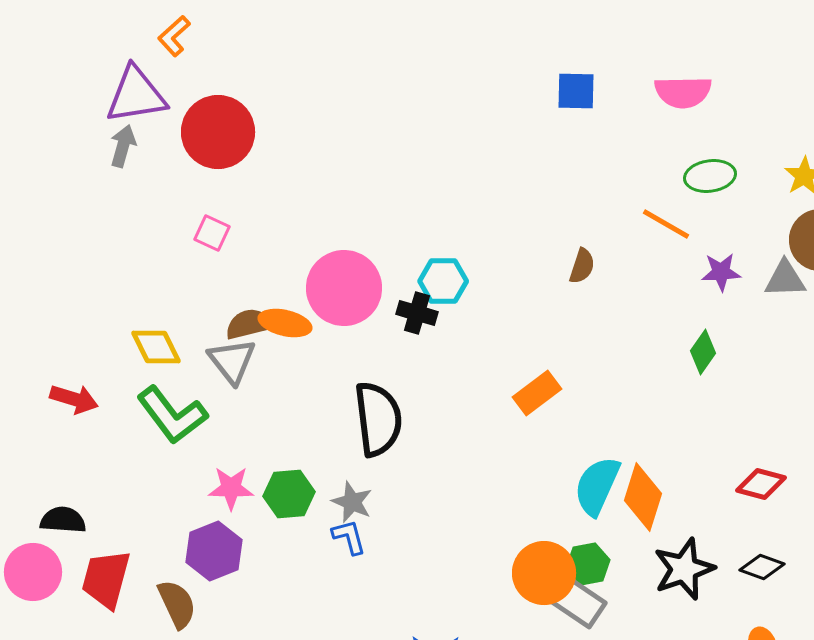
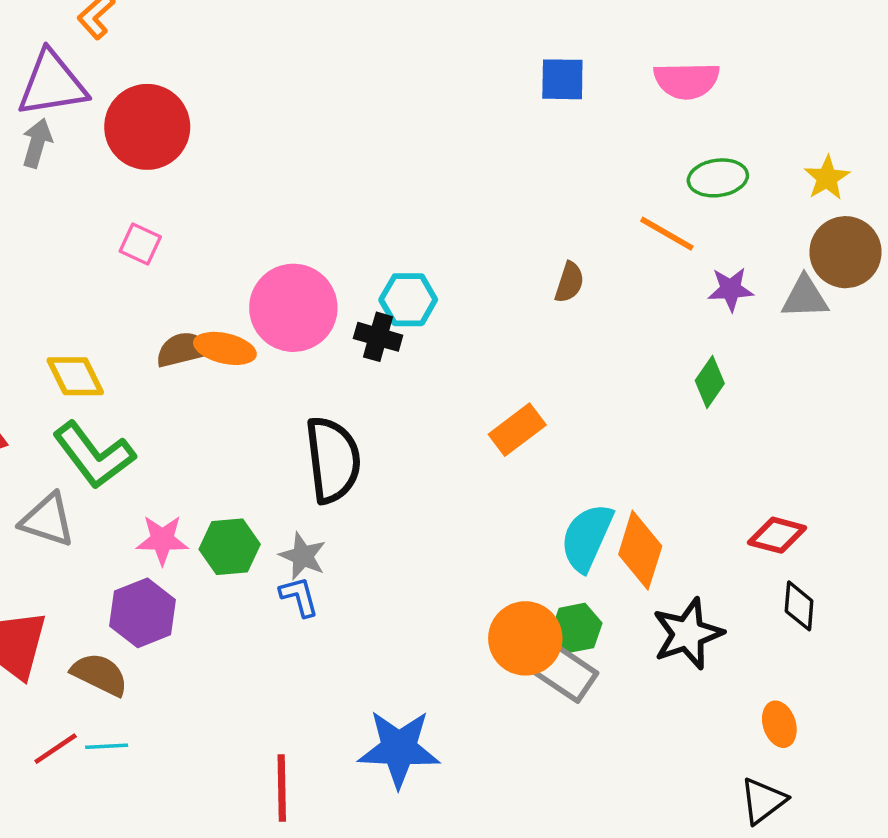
gray triangle: (232, 361) -> (47, 520), moved, turned -34
black diamond: (762, 567) -> (799, 606), moved, turned 75
brown semicircle: (177, 604) -> (100, 674), turned -39

